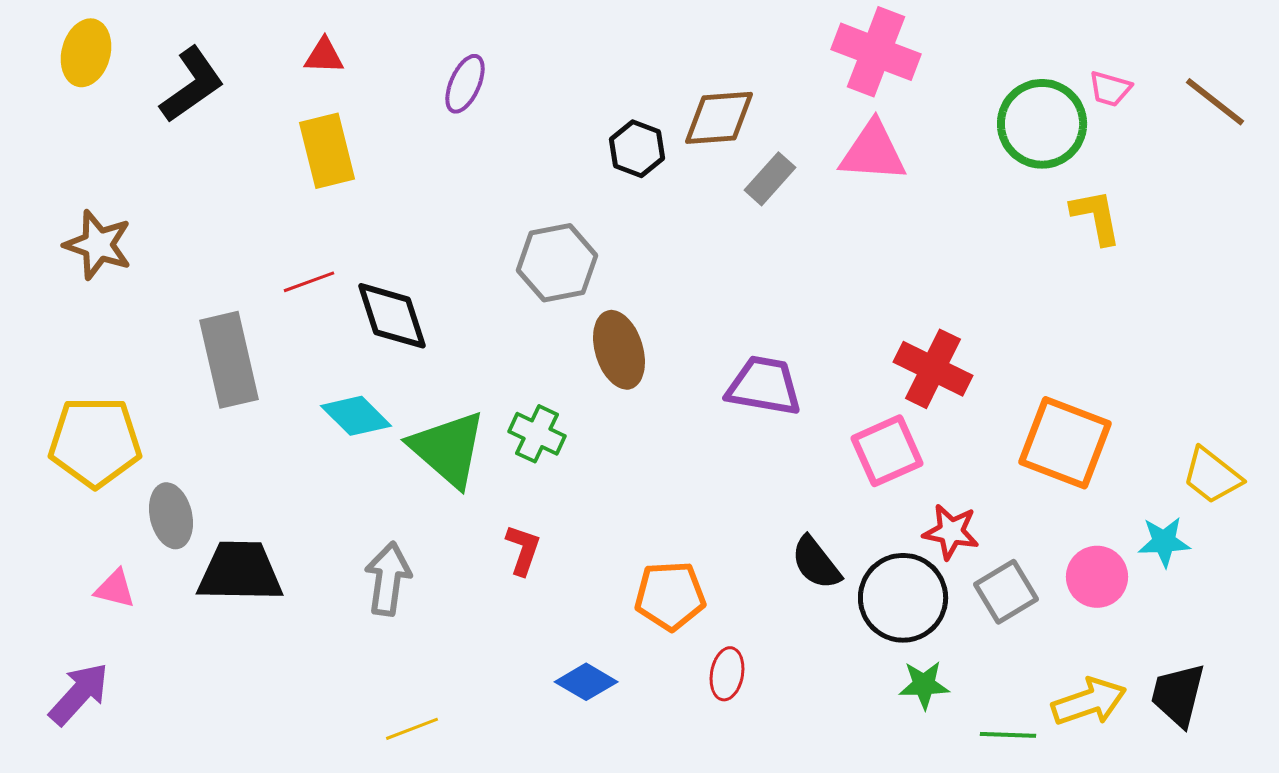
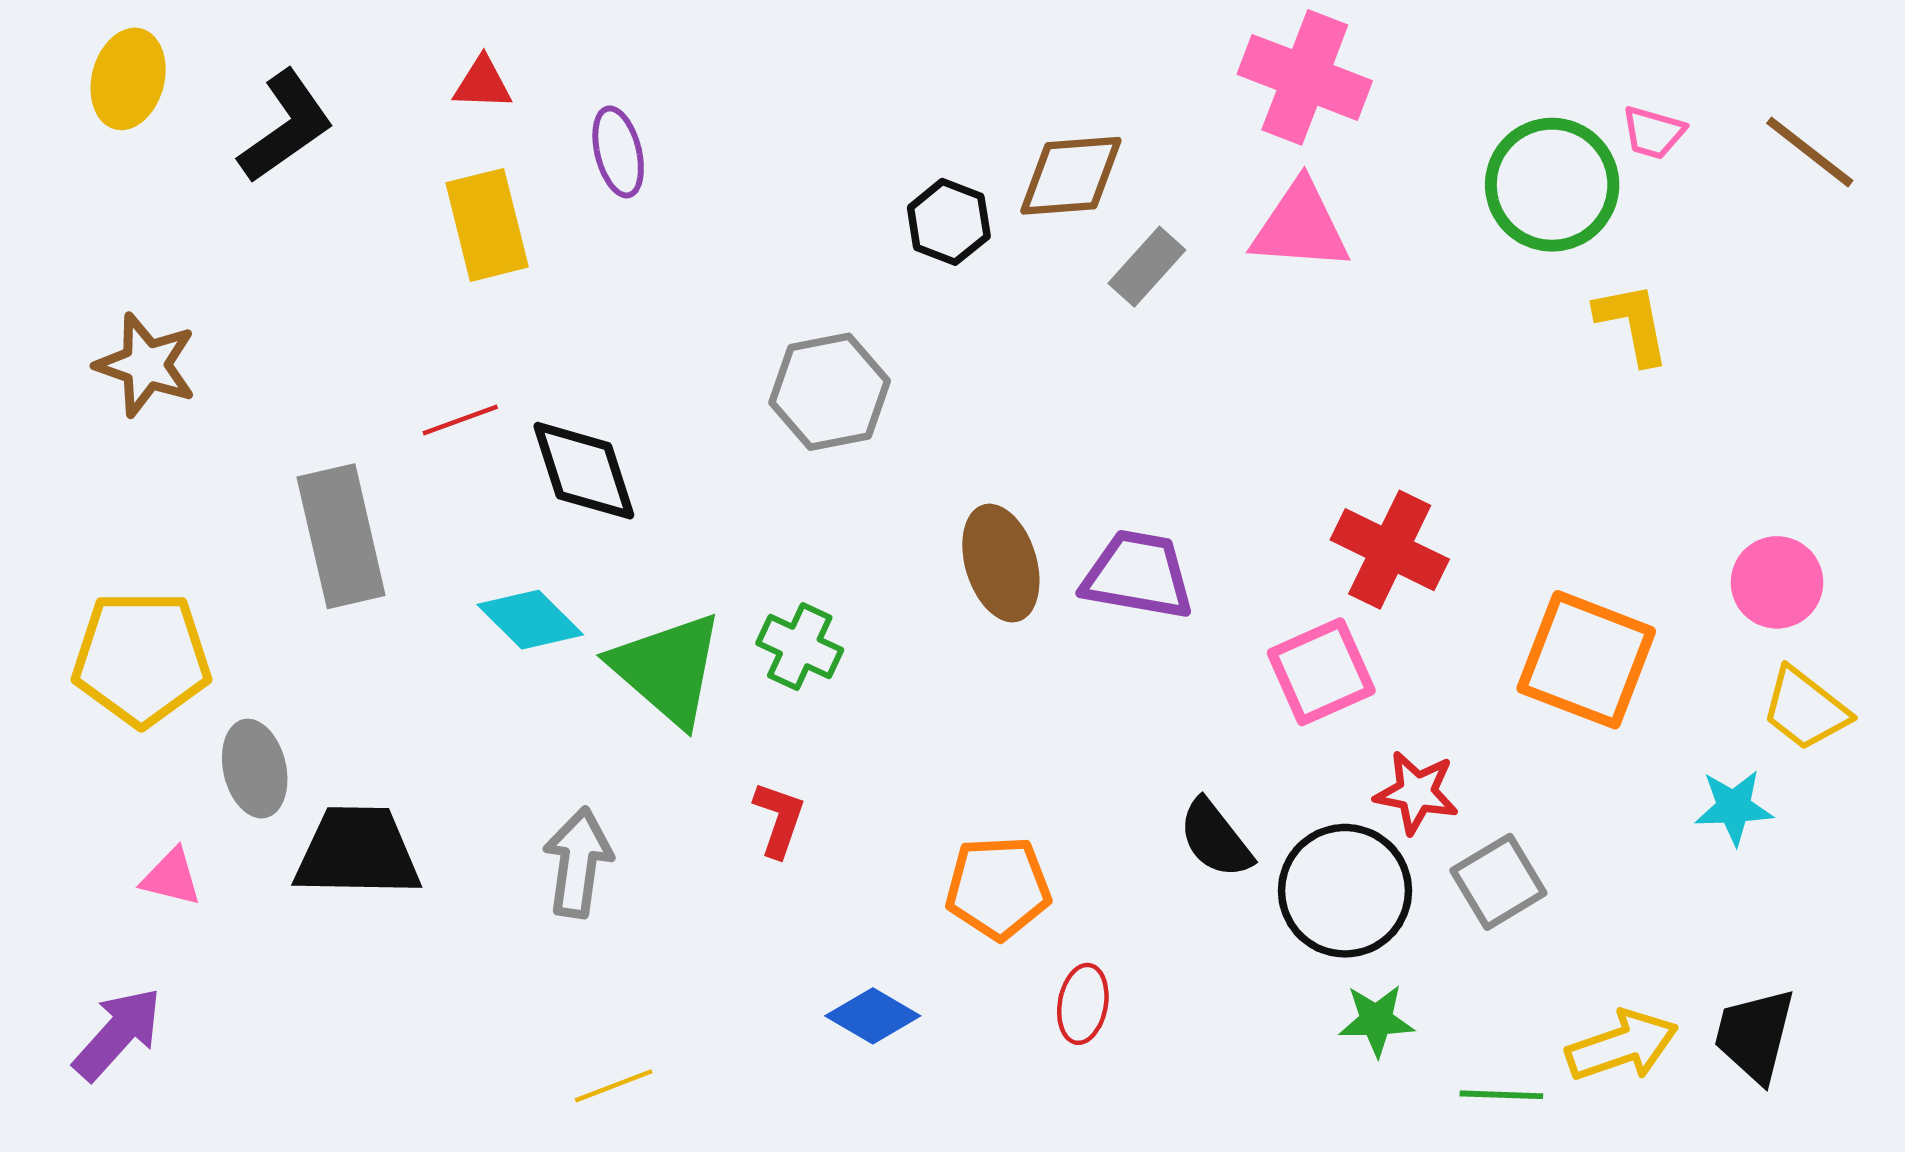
purple ellipse: (465, 84) -> (618, 152), moved, turned -38
brown ellipse: (619, 350) -> (1001, 563), moved
pink circle: (1097, 577) -> (1777, 582), moved

